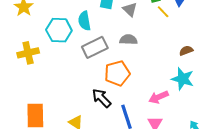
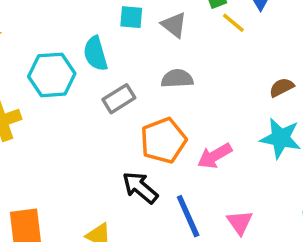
gray rectangle: (95, 47) -> (119, 99), size x0.7
pink arrow: (159, 97) -> (215, 156), moved

